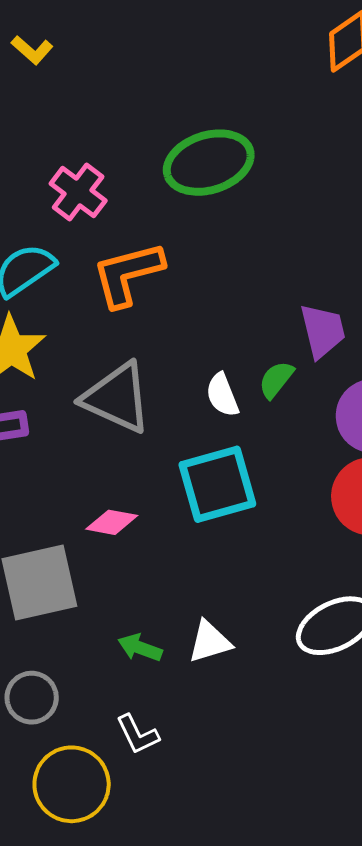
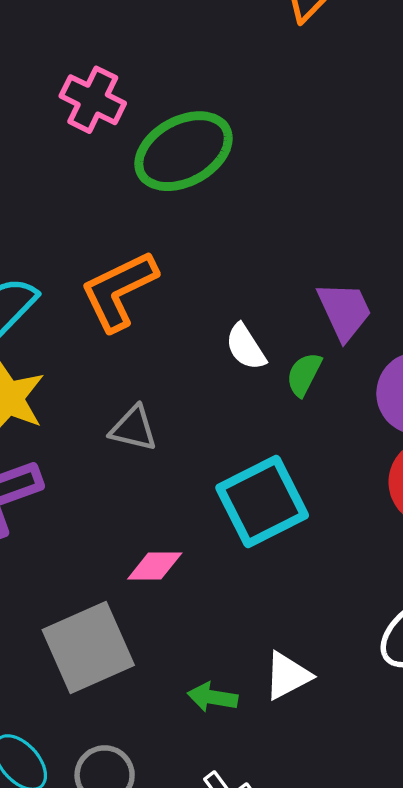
pink cross: (78, 192) -> (93, 100), moved
white semicircle: (222, 395) -> (246, 347), moved
gray triangle: (117, 398) -> (133, 428), size x0.6

